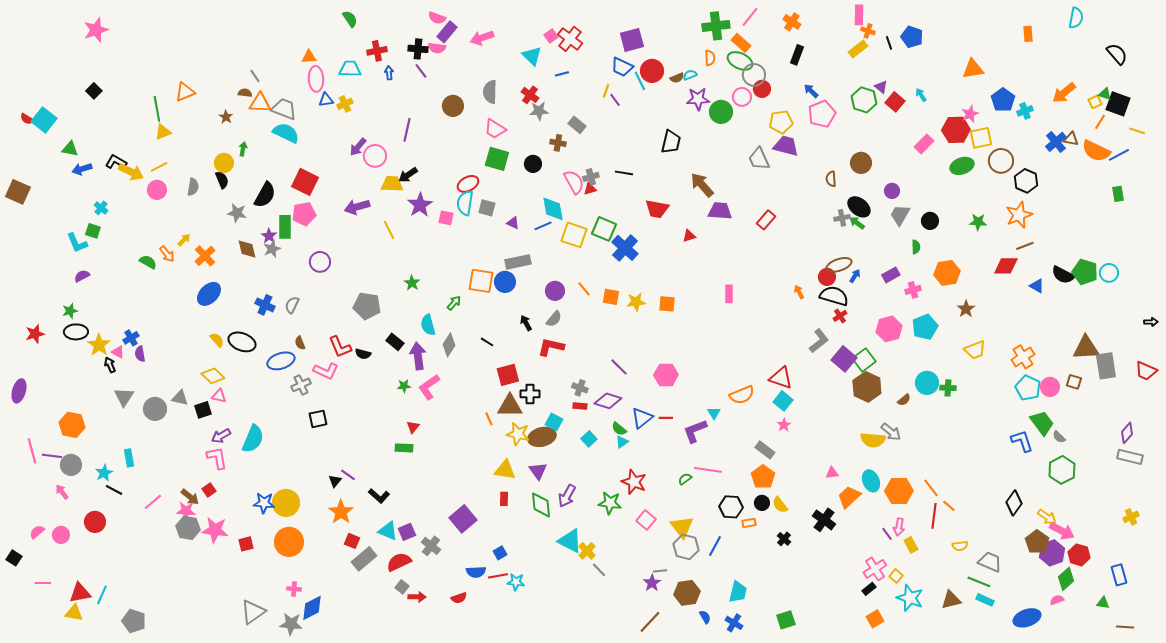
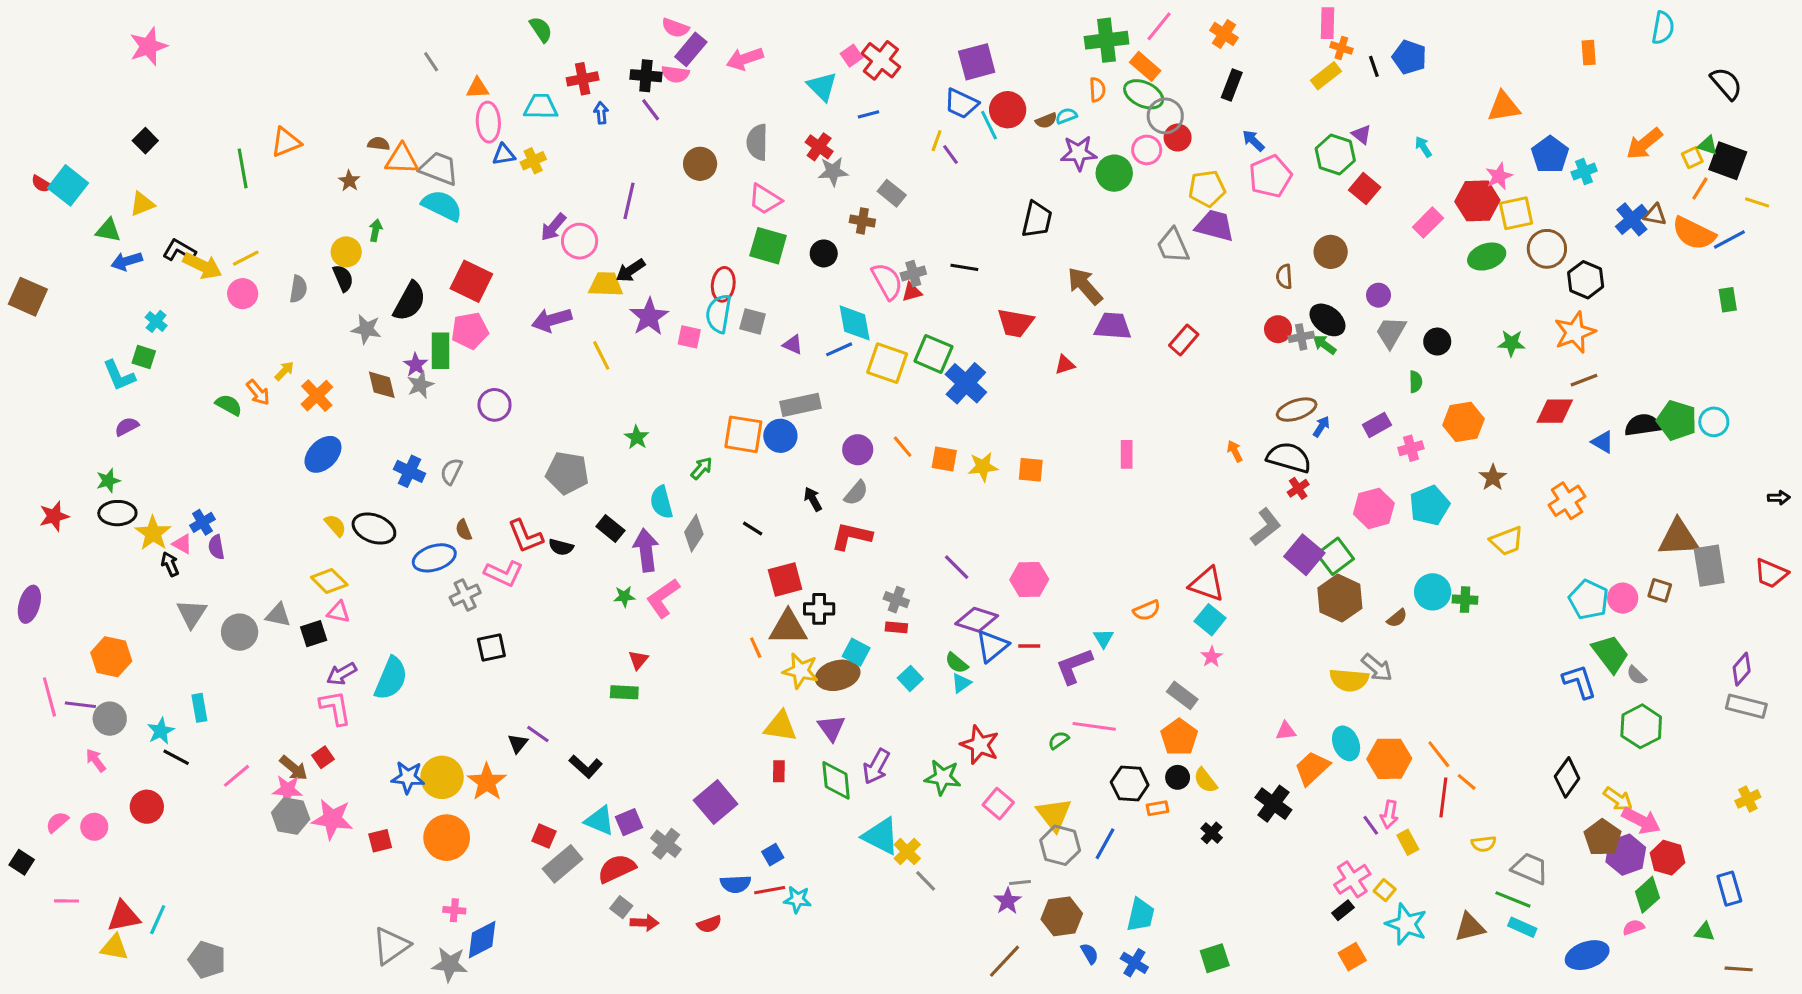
gray line: (255, 76) -> (431, 62), moved
red square: (895, 102) -> (1365, 189), moved
yellow triangle: (163, 132) -> (142, 204), moved
red ellipse: (468, 184) -> (723, 284), turned -55
black semicircle: (1063, 275) -> (1643, 425), turned 145
red circle: (827, 277) -> (1278, 329), moved
orange cross: (1023, 357) -> (1567, 501), moved
orange semicircle: (742, 395) -> (1147, 610), size x0.7
purple diamond: (608, 401) -> (977, 620), moved
orange star: (341, 512) -> (487, 782), moved

